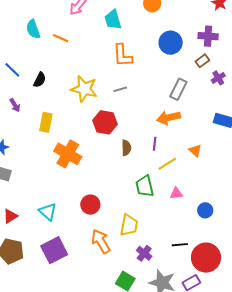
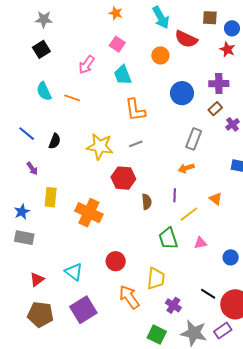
orange arrow: (168, 118) -> (186, 168), size x0.7
yellow rectangle: (46, 122) -> (51, 197), moved
black line: (180, 245) -> (208, 294), turned 42

